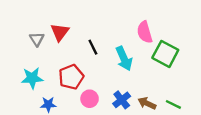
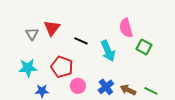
black line: (93, 47) -> (81, 41), turned -40
green square: (165, 54) -> (144, 47), size x0.7
red pentagon: (71, 77) -> (62, 67), turned -30

